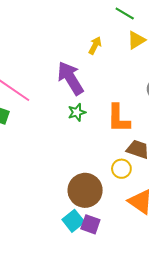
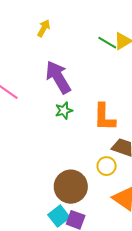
green line: (125, 13) -> (107, 43), moved
yellow arrow: (95, 45) -> (44, 28), moved

